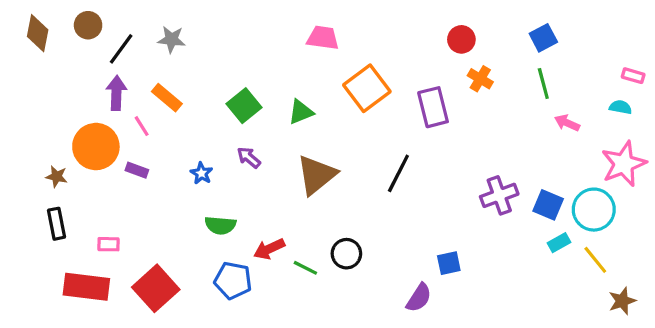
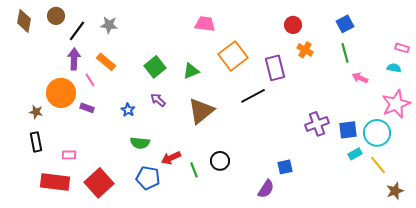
black line: (398, 173) -> (253, 96), moved, turned 35
blue square: (548, 205) -> (348, 130), turned -30
green line: (305, 268) -> (194, 170), turned 42

